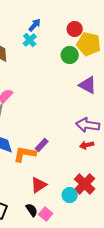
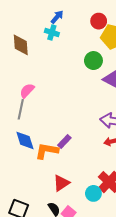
cyan cross: (30, 40) -> (52, 32), turned -32
green circle: (70, 55) -> (93, 61), moved

